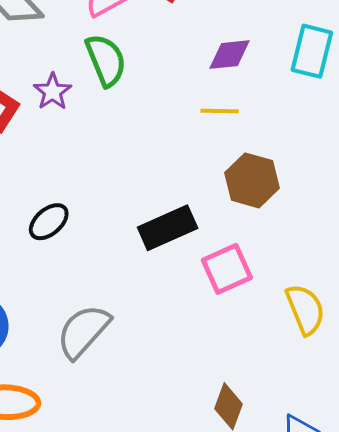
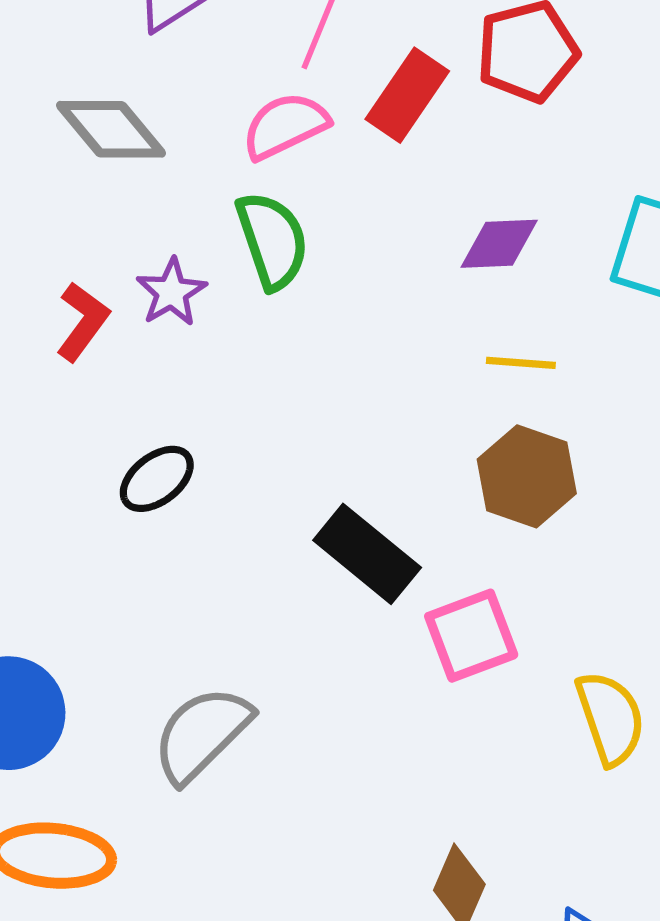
yellow line: (220, 111) -> (521, 363), moved
black ellipse: (49, 222) -> (157, 479), moved
black rectangle: (168, 228) -> (367, 554), turned 60

